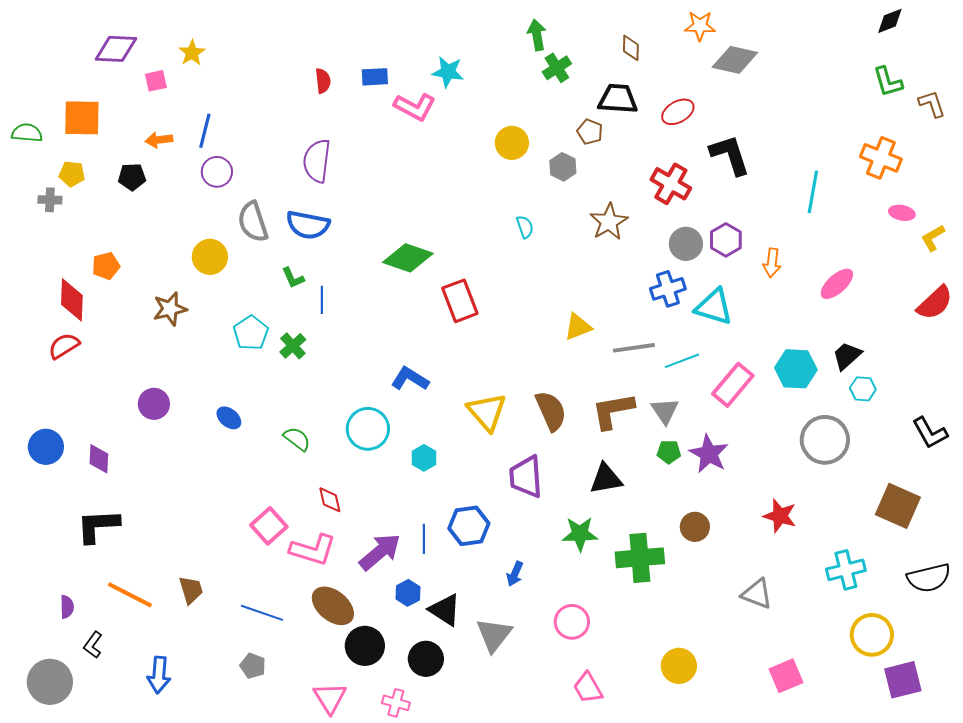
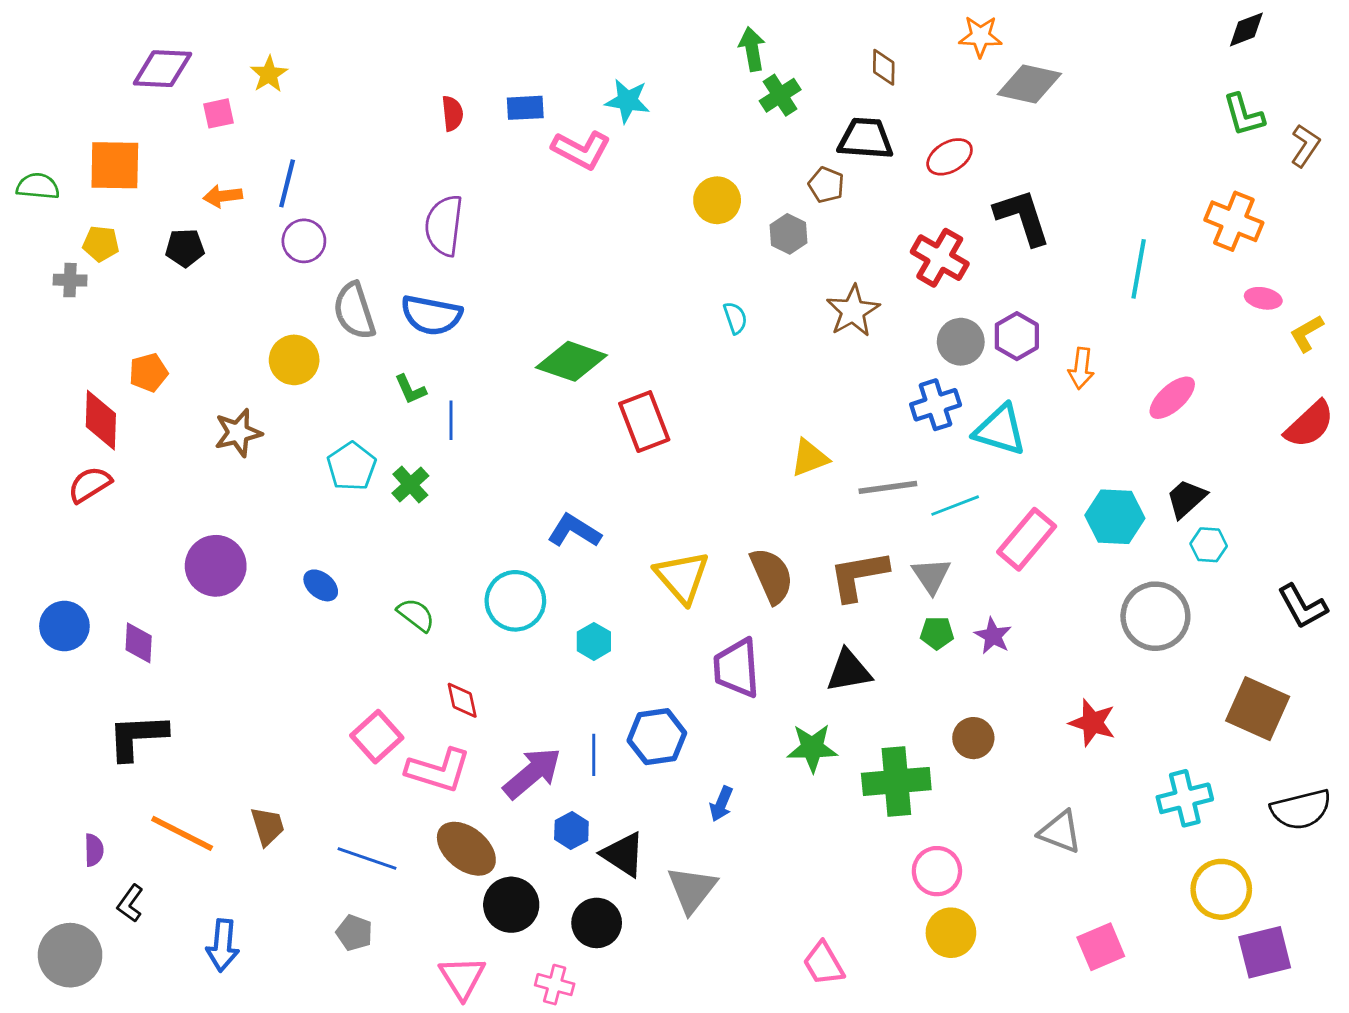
brown L-shape: (932, 104) -> (1305, 146), turned 52
purple circle: (154, 404) -> (216, 566), size x1.4
purple star: (709, 454) -> (993, 636), size x0.7
pink circle: (572, 622) -> (937, 871), moved

